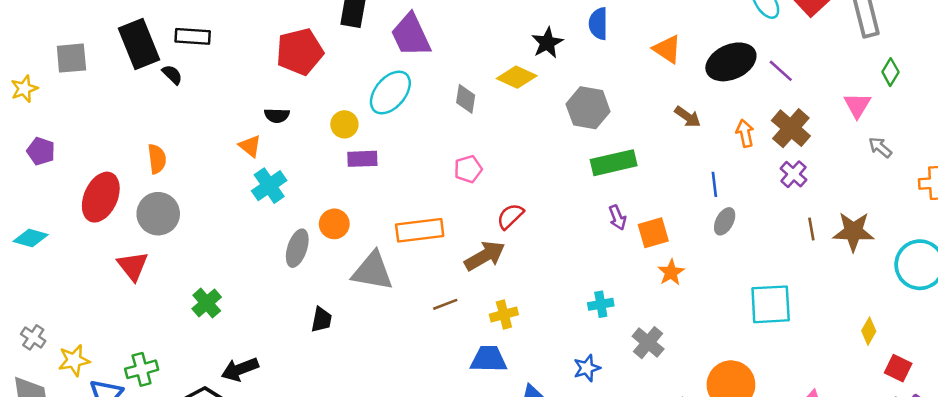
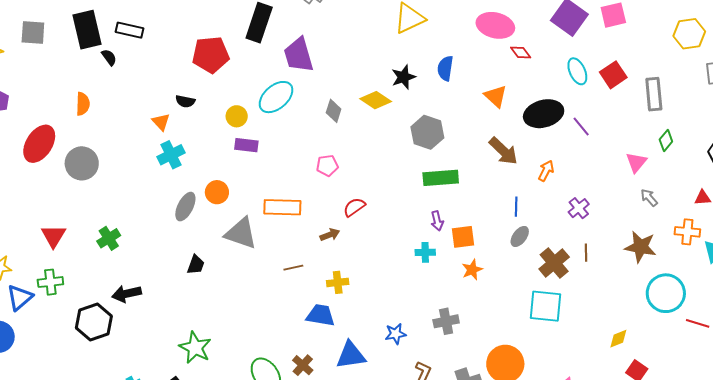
brown arrow: (688, 117) -> (503, 151), size x1.5
brown cross: (791, 128) -> (554, 263), moved
orange arrow: (745, 133) -> (546, 171), turned 30
orange semicircle: (157, 159) -> (83, 104), moved
brown star: (853, 232) -> (641, 247), moved
brown arrow: (485, 256) -> (330, 235), size x0.6
red triangle: (133, 266) -> (53, 236), moved
cyan cross: (601, 304) -> (425, 252), moved
yellow diamond: (869, 331) -> (618, 339), turned 30
gray cross: (648, 343) -> (446, 321), turned 30

